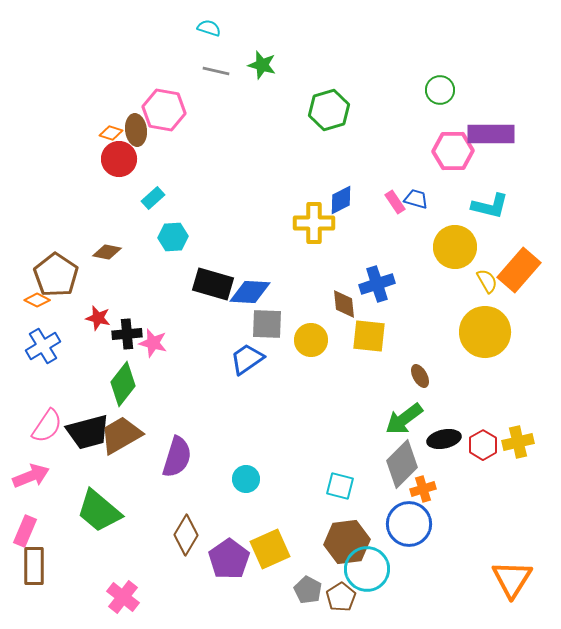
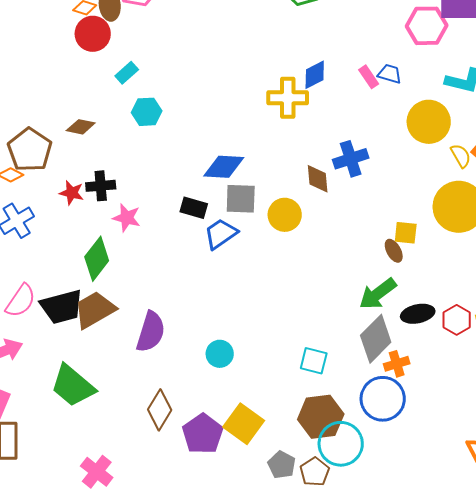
black rectangle: (213, 284) -> (194, 208), moved, size x0.7
black cross: (127, 334) -> (101, 186), moved
yellow square: (369, 336) -> (406, 233), moved, size x0.7
yellow square: (270, 549) -> (244, 424), turned -30

